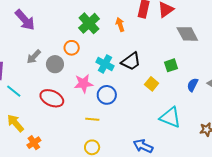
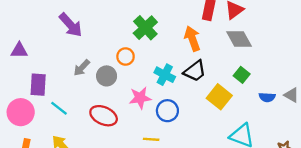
orange arrow: (120, 25) -> (192, 39), moved, size x1.5
gray diamond: (187, 34) -> (239, 39), moved
green square: (171, 65) -> (242, 75), turned -32
yellow square: (152, 84) -> (219, 97), size x1.5
blue semicircle: (193, 85) -> (267, 97), turned -112

